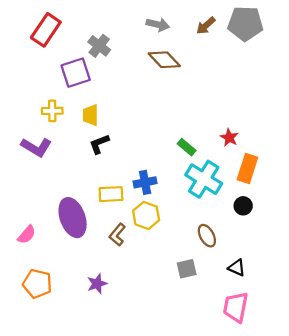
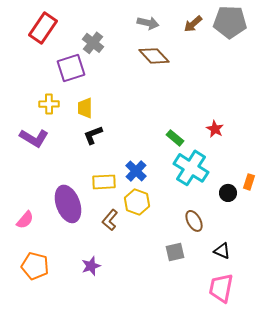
orange rectangle: (247, 168) -> (249, 182), moved, size x0.6
blue cross: (145, 182) -> (136, 171), turned -35

